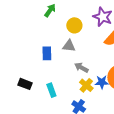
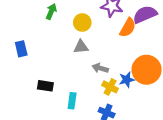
blue rectangle: (47, 53) -> (21, 49), moved
black rectangle: (25, 84) -> (45, 86), moved
cyan rectangle: (51, 90) -> (72, 101), turned 40

